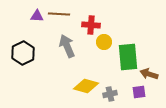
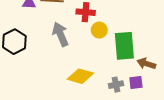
gray cross: (110, 94) -> (116, 85), moved

